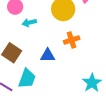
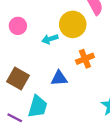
cyan arrow: (29, 23) -> (50, 39), moved

